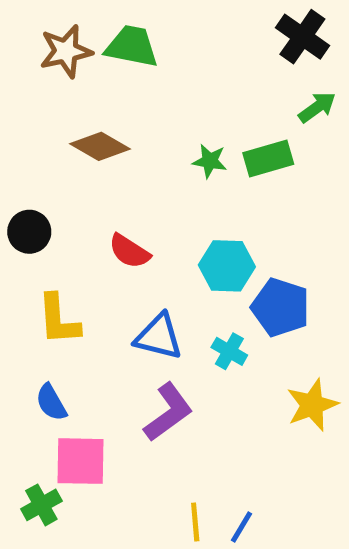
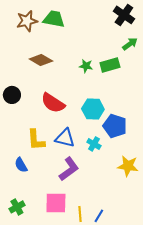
red semicircle: (129, 251) -> (53, 103), size x1.4
yellow L-shape: (59, 320) -> (36, 140), moved
yellow star: (312, 405) -> (128, 166), turned 30
pink square: (80, 461) -> (56, 203), moved

